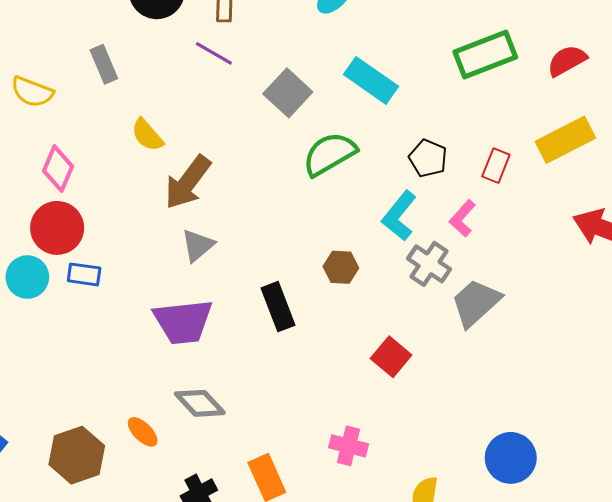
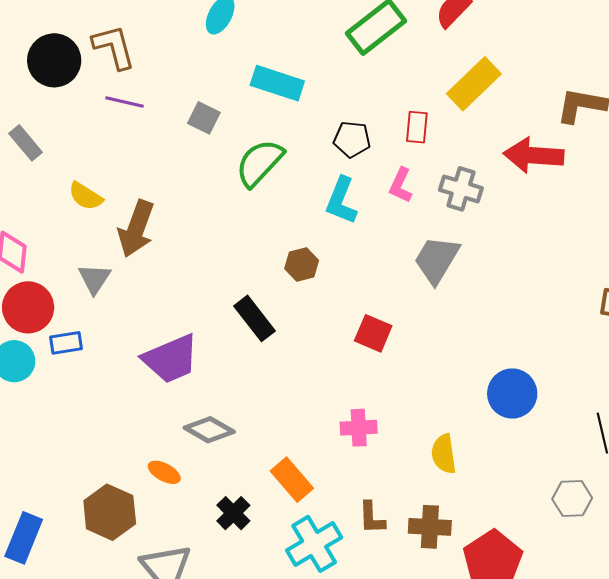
gray square: (288, 93) -> (204, 118), size x0.7
gray triangle: (198, 245) -> (94, 279), moved
gray cross: (429, 264) -> (461, 189), moved

